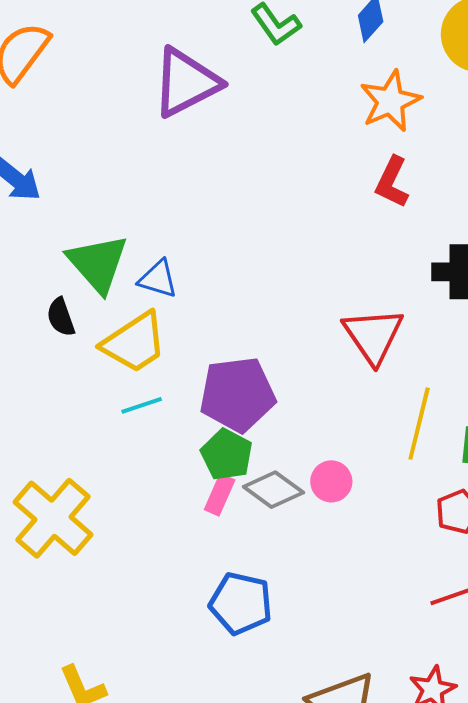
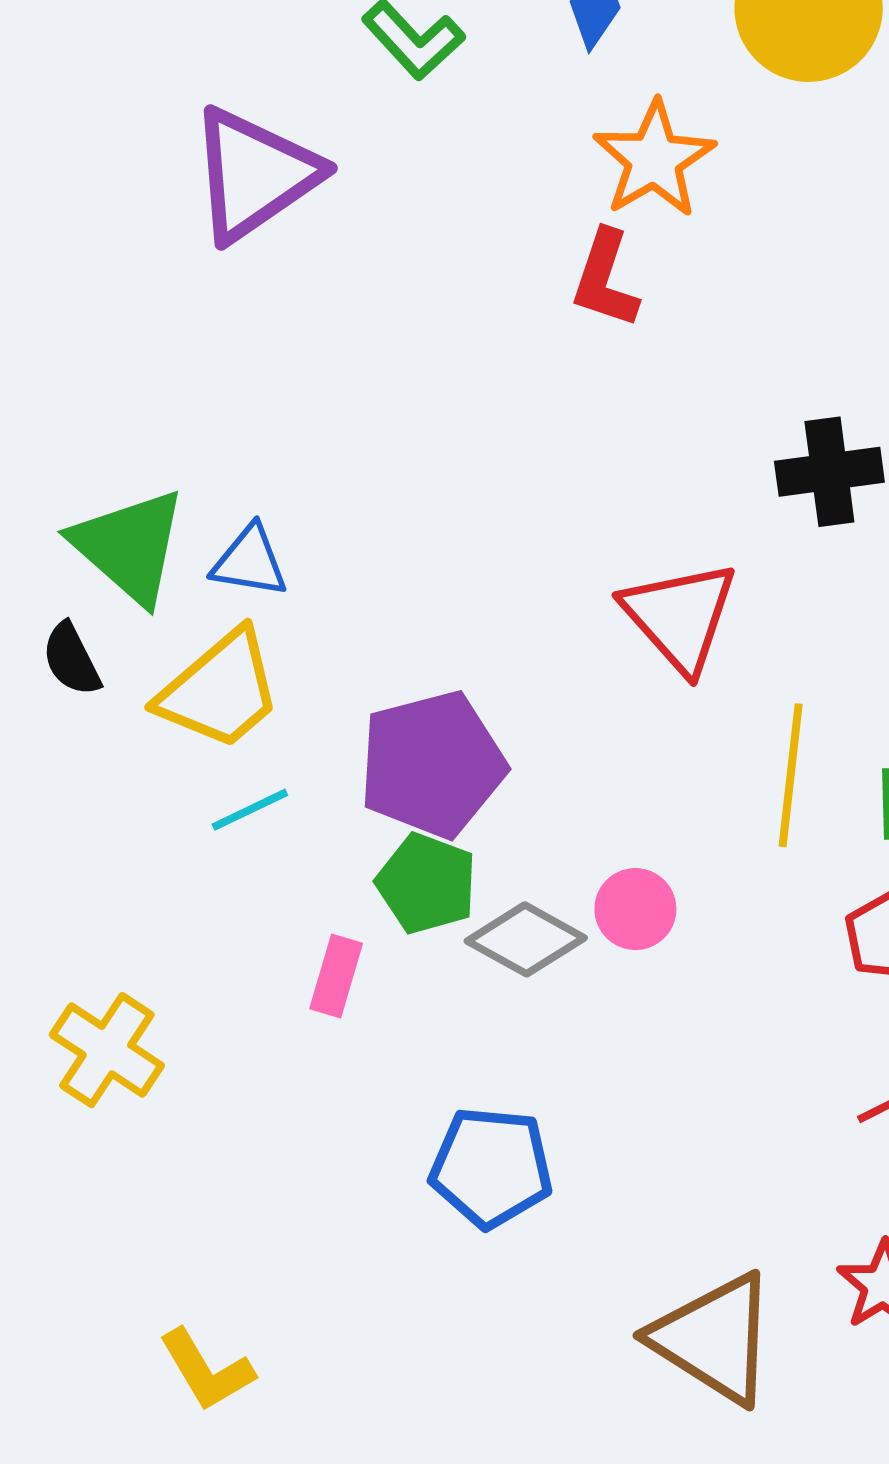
red L-shape: (392, 182) -> (605, 279), moved
pink rectangle: (220, 495) -> (336, 976), moved
yellow cross: (53, 518) -> (107, 1050), size x0.7

